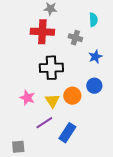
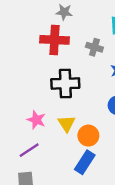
orange circle: (72, 96) -> (88, 136), moved
purple line: (44, 123) -> (29, 150), moved

